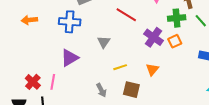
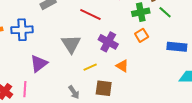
blue cross: (70, 22) -> (22, 30), moved
purple cross: (154, 37) -> (108, 42), moved
gray triangle: (104, 42) -> (71, 44), size x1.5
orange triangle: (152, 69) -> (122, 66), turned -32

